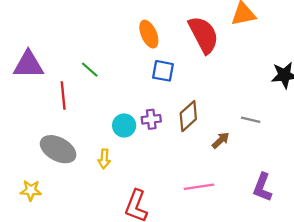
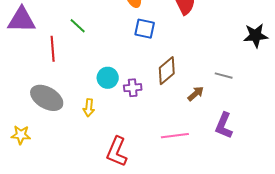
purple cross: (151, 119) -> (133, 88), moved
purple L-shape: (262, 187) -> (224, 126), moved

